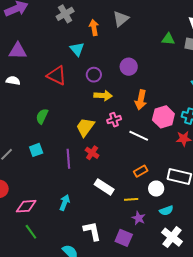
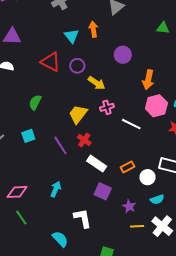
orange arrow: (94, 27) -> (93, 29), moved
purple circle: (94, 75) -> (77, 66), moved
yellow arrow: (103, 96) -> (97, 83), turned 30
orange arrow: (141, 100) -> (148, 80), moved
purple line: (68, 159) -> (60, 145), turned -30
orange rectangle: (141, 171) -> (128, 167), moved
white rectangle: (104, 187) -> (97, 164), moved
yellow line: (131, 199) -> (137, 226), moved
purple square: (124, 238) -> (103, 191), moved

